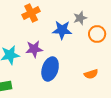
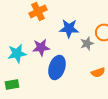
gray star: (80, 18) -> (87, 43), moved

